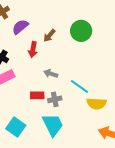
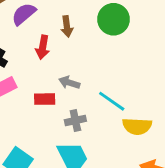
brown arrow: (49, 36) -> (67, 26), turned -48
red rectangle: (37, 95) -> (45, 99), moved

